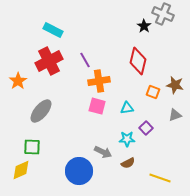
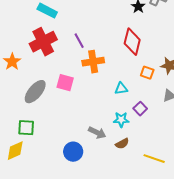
pink square: (97, 106) -> (65, 83), moved
blue circle: (79, 171) -> (73, 152), size x0.7

